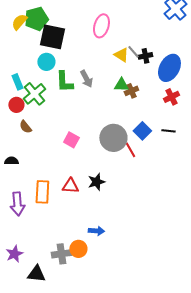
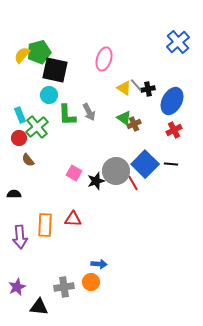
green triangle: (121, 85) -> (124, 118), turned 35
blue square: (142, 131) -> (145, 164), size x1.5
black star: (96, 182) -> (96, 181), moved
orange circle: (78, 249) -> (91, 282), moved

